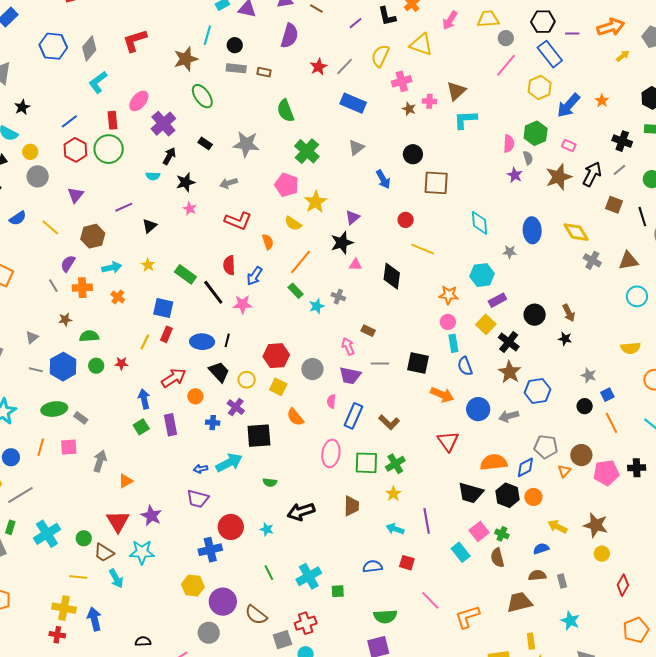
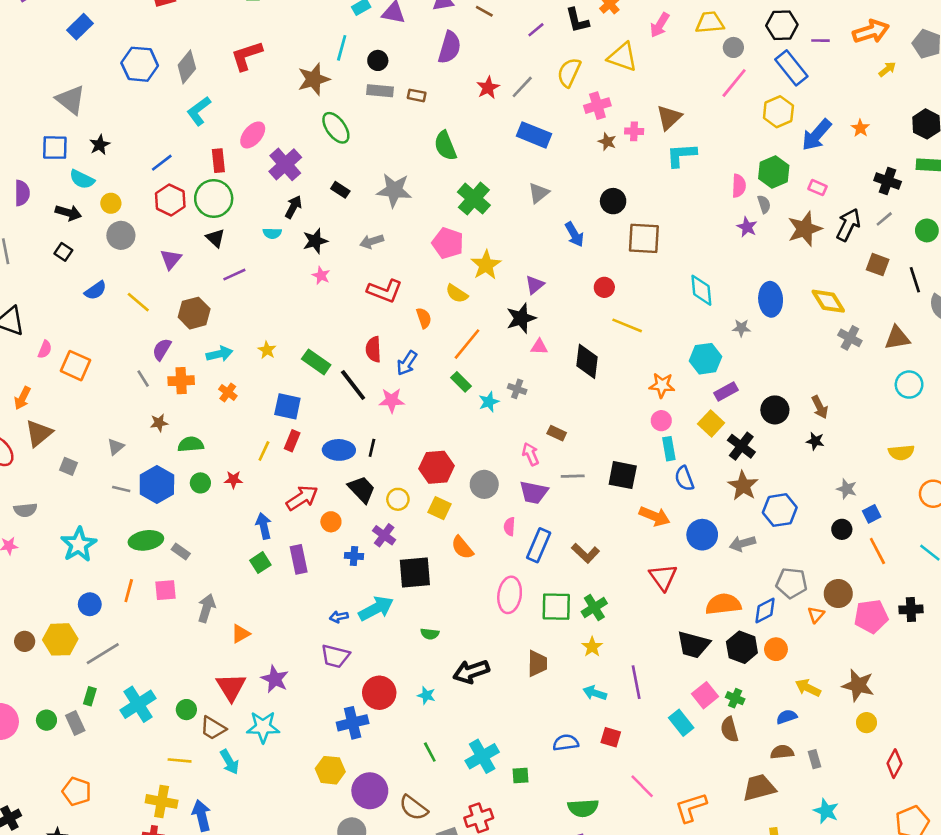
black triangle: (150, 226) -> (215, 238), moved, turned -35

